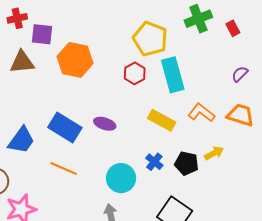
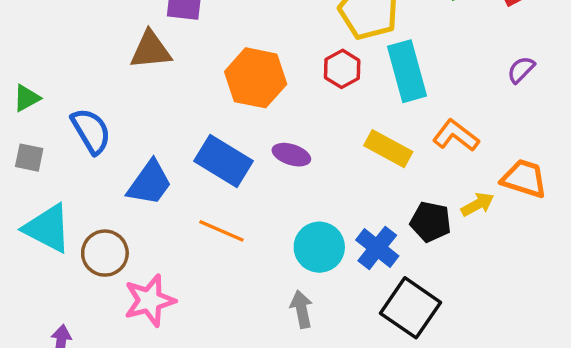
orange hexagon: (75, 60) -> (256, 78), moved
orange trapezoid: (240, 115) -> (524, 179), moved
blue cross: (154, 162) -> (377, 248), moved, size x1.4

